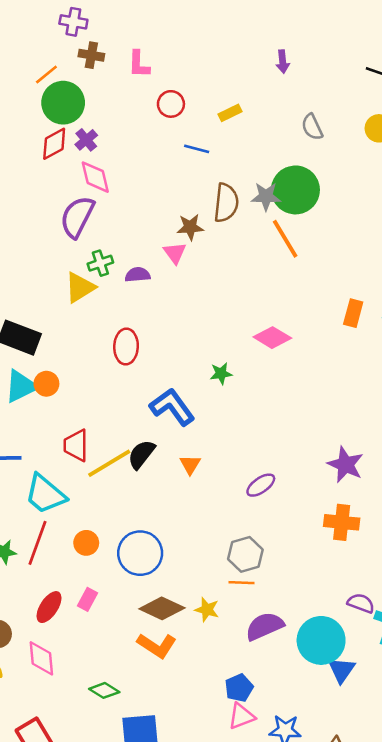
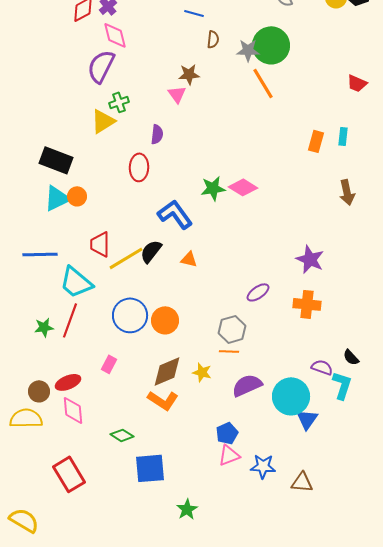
brown semicircle: (226, 203) -> (213, 39), moved, size x0.6
purple semicircle: (138, 275) -> (157, 134), moved, turned 102
pink diamond: (272, 338) -> (243, 187), moved
green star: (221, 373) -> (213, 188), size x1.4
orange triangle: (190, 465) -> (189, 259), turned -48
purple ellipse: (261, 485) -> (258, 292), moved
orange circle: (86, 543) -> (165, 320), moved, size x1.4
blue circle: (140, 553) -> (130, 315), moved
red ellipse: (49, 607) -> (68, 382), moved, turned 35
brown diamond: (162, 608) -> (167, 371), turned -48

